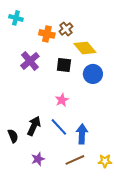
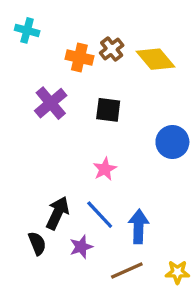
yellow diamond: (85, 48) -> (156, 59), moved
blue circle: (93, 74) -> (172, 142), moved
black semicircle: (13, 136) -> (37, 243), moved
purple star: (38, 159) -> (81, 247), moved

